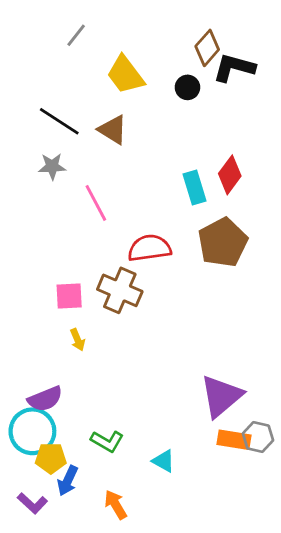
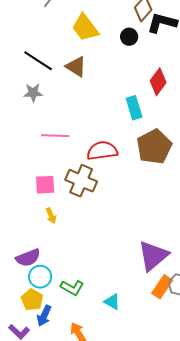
red diamond: (230, 175) -> (158, 82), moved
pink line: (96, 203) -> (55, 136), moved, turned -60
cyan circle: (32, 431) -> (40, 277), moved, size x0.7
orange rectangle: (234, 440) -> (162, 287), turned -65
yellow pentagon: (51, 458) -> (32, 300), turned 30

